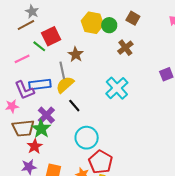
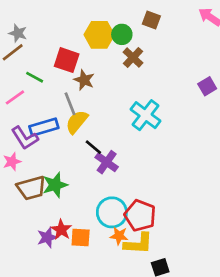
red square: (51, 36) -> (67, 60), moved, turned -36
brown cross: (125, 48) -> (133, 57), moved
purple cross: (46, 115) -> (107, 162), moved
green star: (41, 129) -> (55, 185), turned 30
cyan circle: (87, 138) -> (112, 212), moved
red star: (35, 146) -> (61, 230), moved

